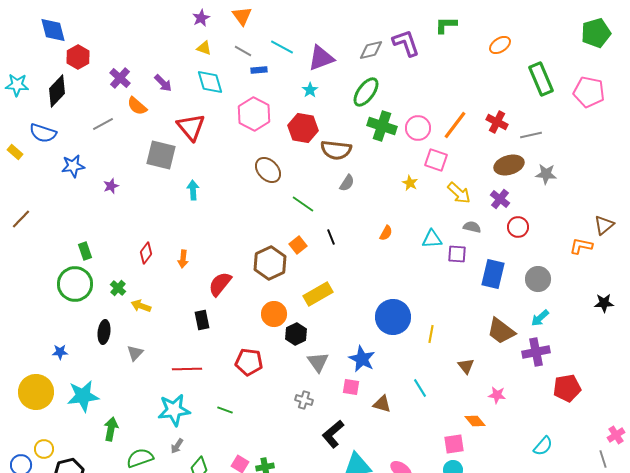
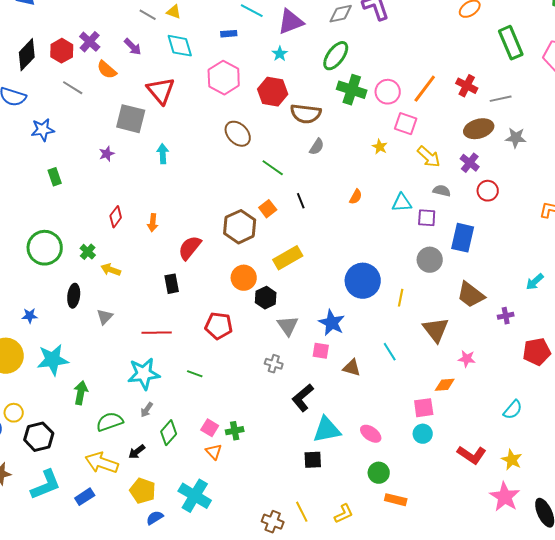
gray line: (243, 51) -> (148, 15), moved
red hexagon: (78, 57) -> (62, 51), moved
gray line: (103, 124) -> (73, 88), turned 60
purple star: (111, 186) -> (107, 154), moved
green rectangle: (85, 251) -> (55, 177), moved
gray circle: (538, 279) -> (430, 260), moved
cyan arrow: (540, 318) -> (535, 282), moved
purple cross: (536, 352) -> (506, 316), size x0.6
brown triangle: (466, 366) -> (436, 330), size x1.6
orange diamond: (475, 421) -> (445, 385), turned -55

